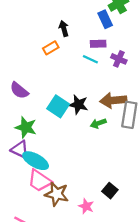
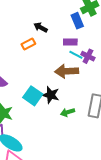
black arrow: (64, 29) -> (41, 27), turned -48
cyan line: (90, 59) -> (76, 55), moved
brown arrow: (113, 100) -> (67, 71), moved

